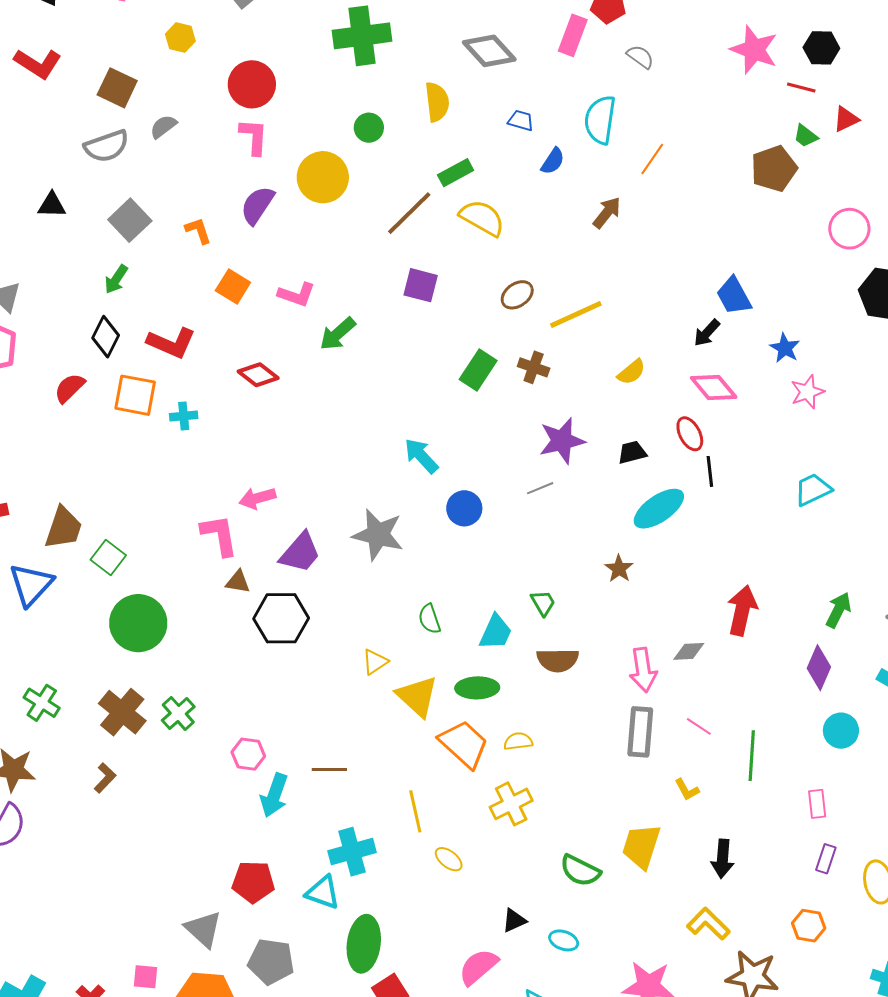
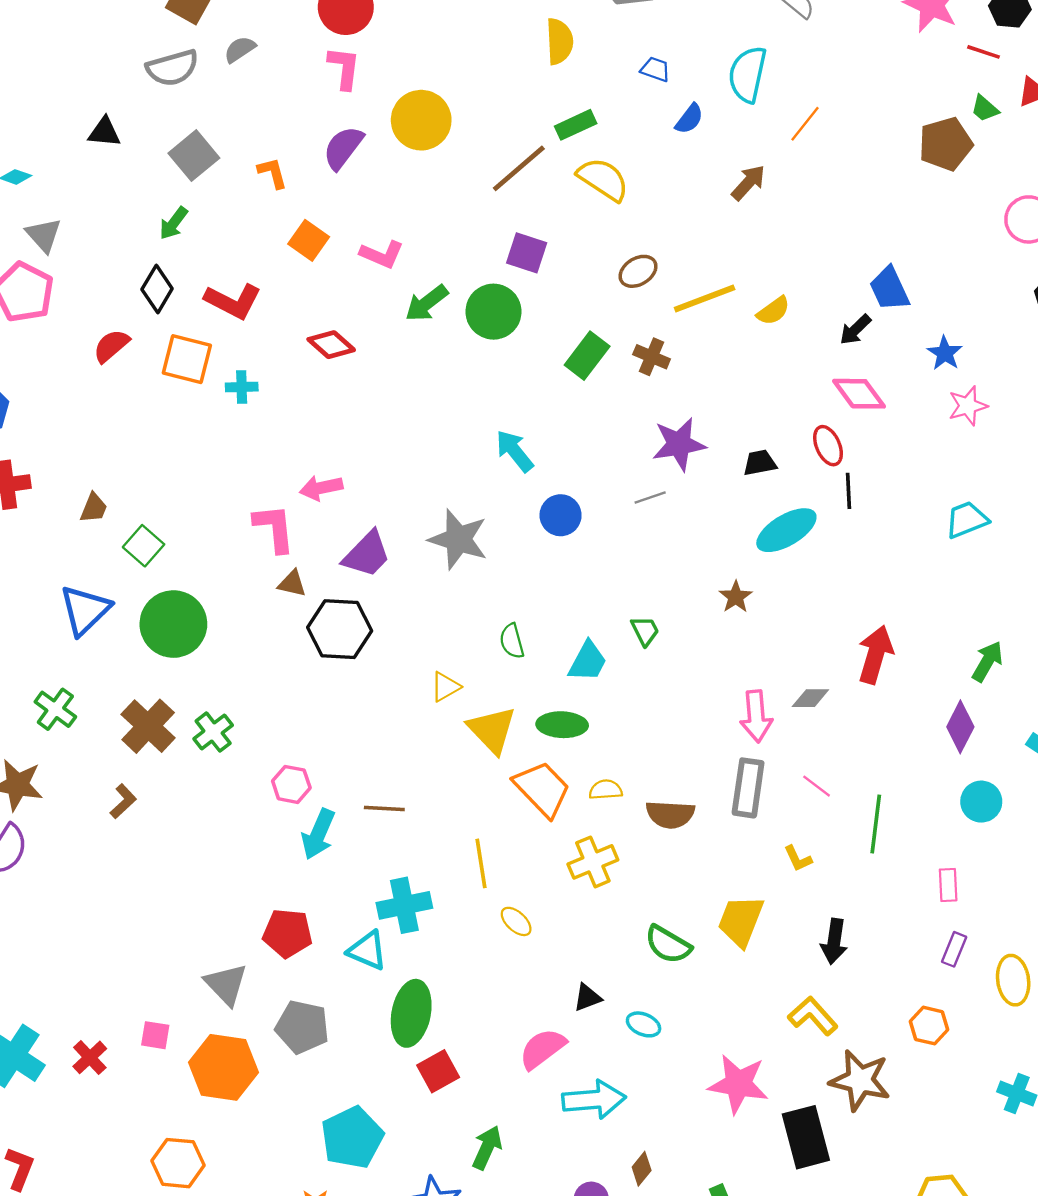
green circle: (369, 128) -> (493, 312), moved, size x1.6
yellow semicircle: (631, 372) -> (773, 311), moved
brown trapezoid: (63, 528) -> (94, 508), size x0.6
blue triangle: (31, 585) -> (85, 610), moved
brown semicircle: (558, 660) -> (670, 814), moved

